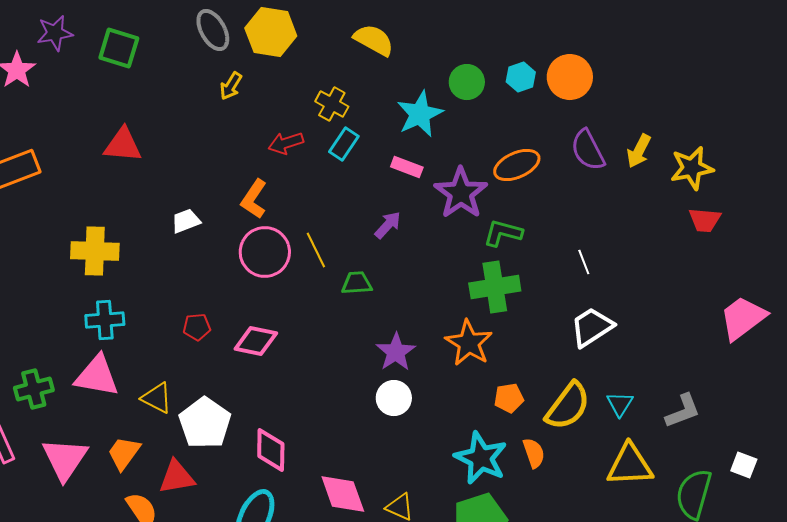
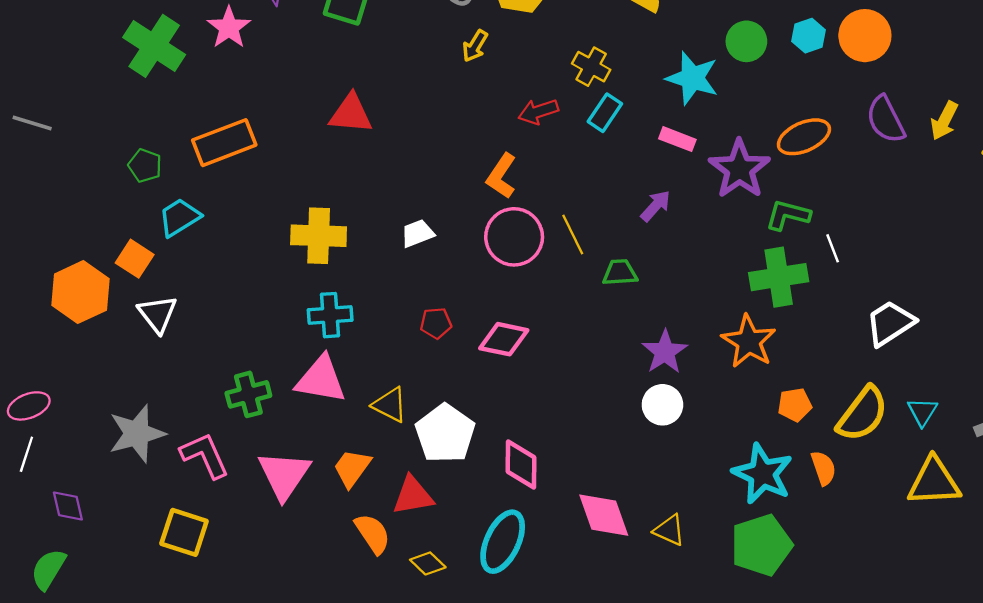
cyan star: (420, 114) -> (692, 78), turned -30
white trapezoid: (186, 221) -> (417, 233), moved
white line: (584, 262) -> (833, 248), moved

